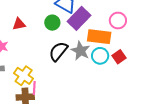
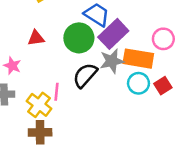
green circle: (52, 23) -> (79, 38), size x1.5
gray star: (81, 51) -> (112, 61), moved, turned 30
pink line: (34, 88) -> (57, 92), moved

